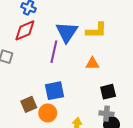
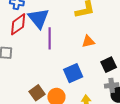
blue triangle: (67, 32) -> (39, 18), moved
blue square: (55, 91) -> (73, 73), moved

